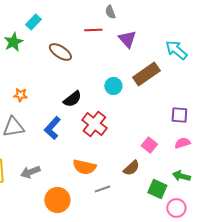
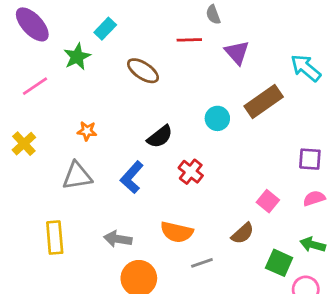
red cross: (94, 124) -> (191, 172), size x0.7
gray arrow: (30, 172) -> (118, 239), moved, turned 30

